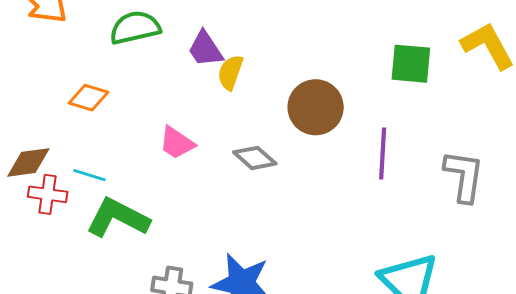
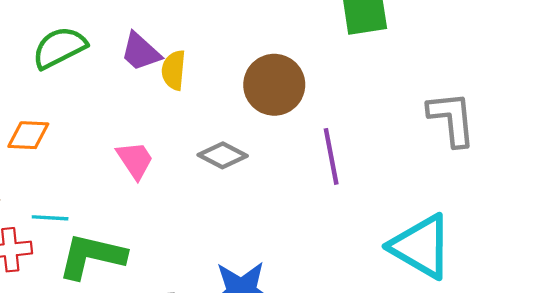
pink trapezoid: (177, 143) -> (135, 160), turned -144
purple line: (383, 154) -> (331, 156), moved

